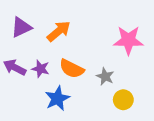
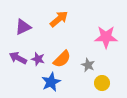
orange arrow: (59, 31) -> (59, 19), moved
orange semicircle: (72, 69) -> (62, 59), turned -72

